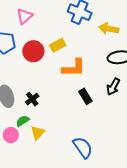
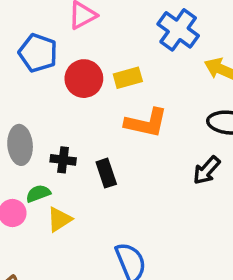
black rectangle: (85, 96) -> (106, 173), moved
black cross: (32, 99) -> (63, 160), turned 32

